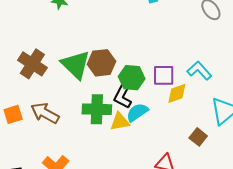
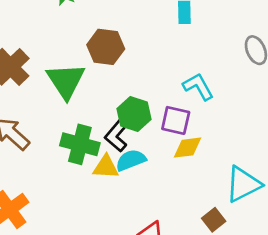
brown hexagon: (101, 63) -> (106, 47), moved
cyan L-shape: (199, 71) -> (198, 87), moved
brown square: (198, 137) -> (214, 220), moved

